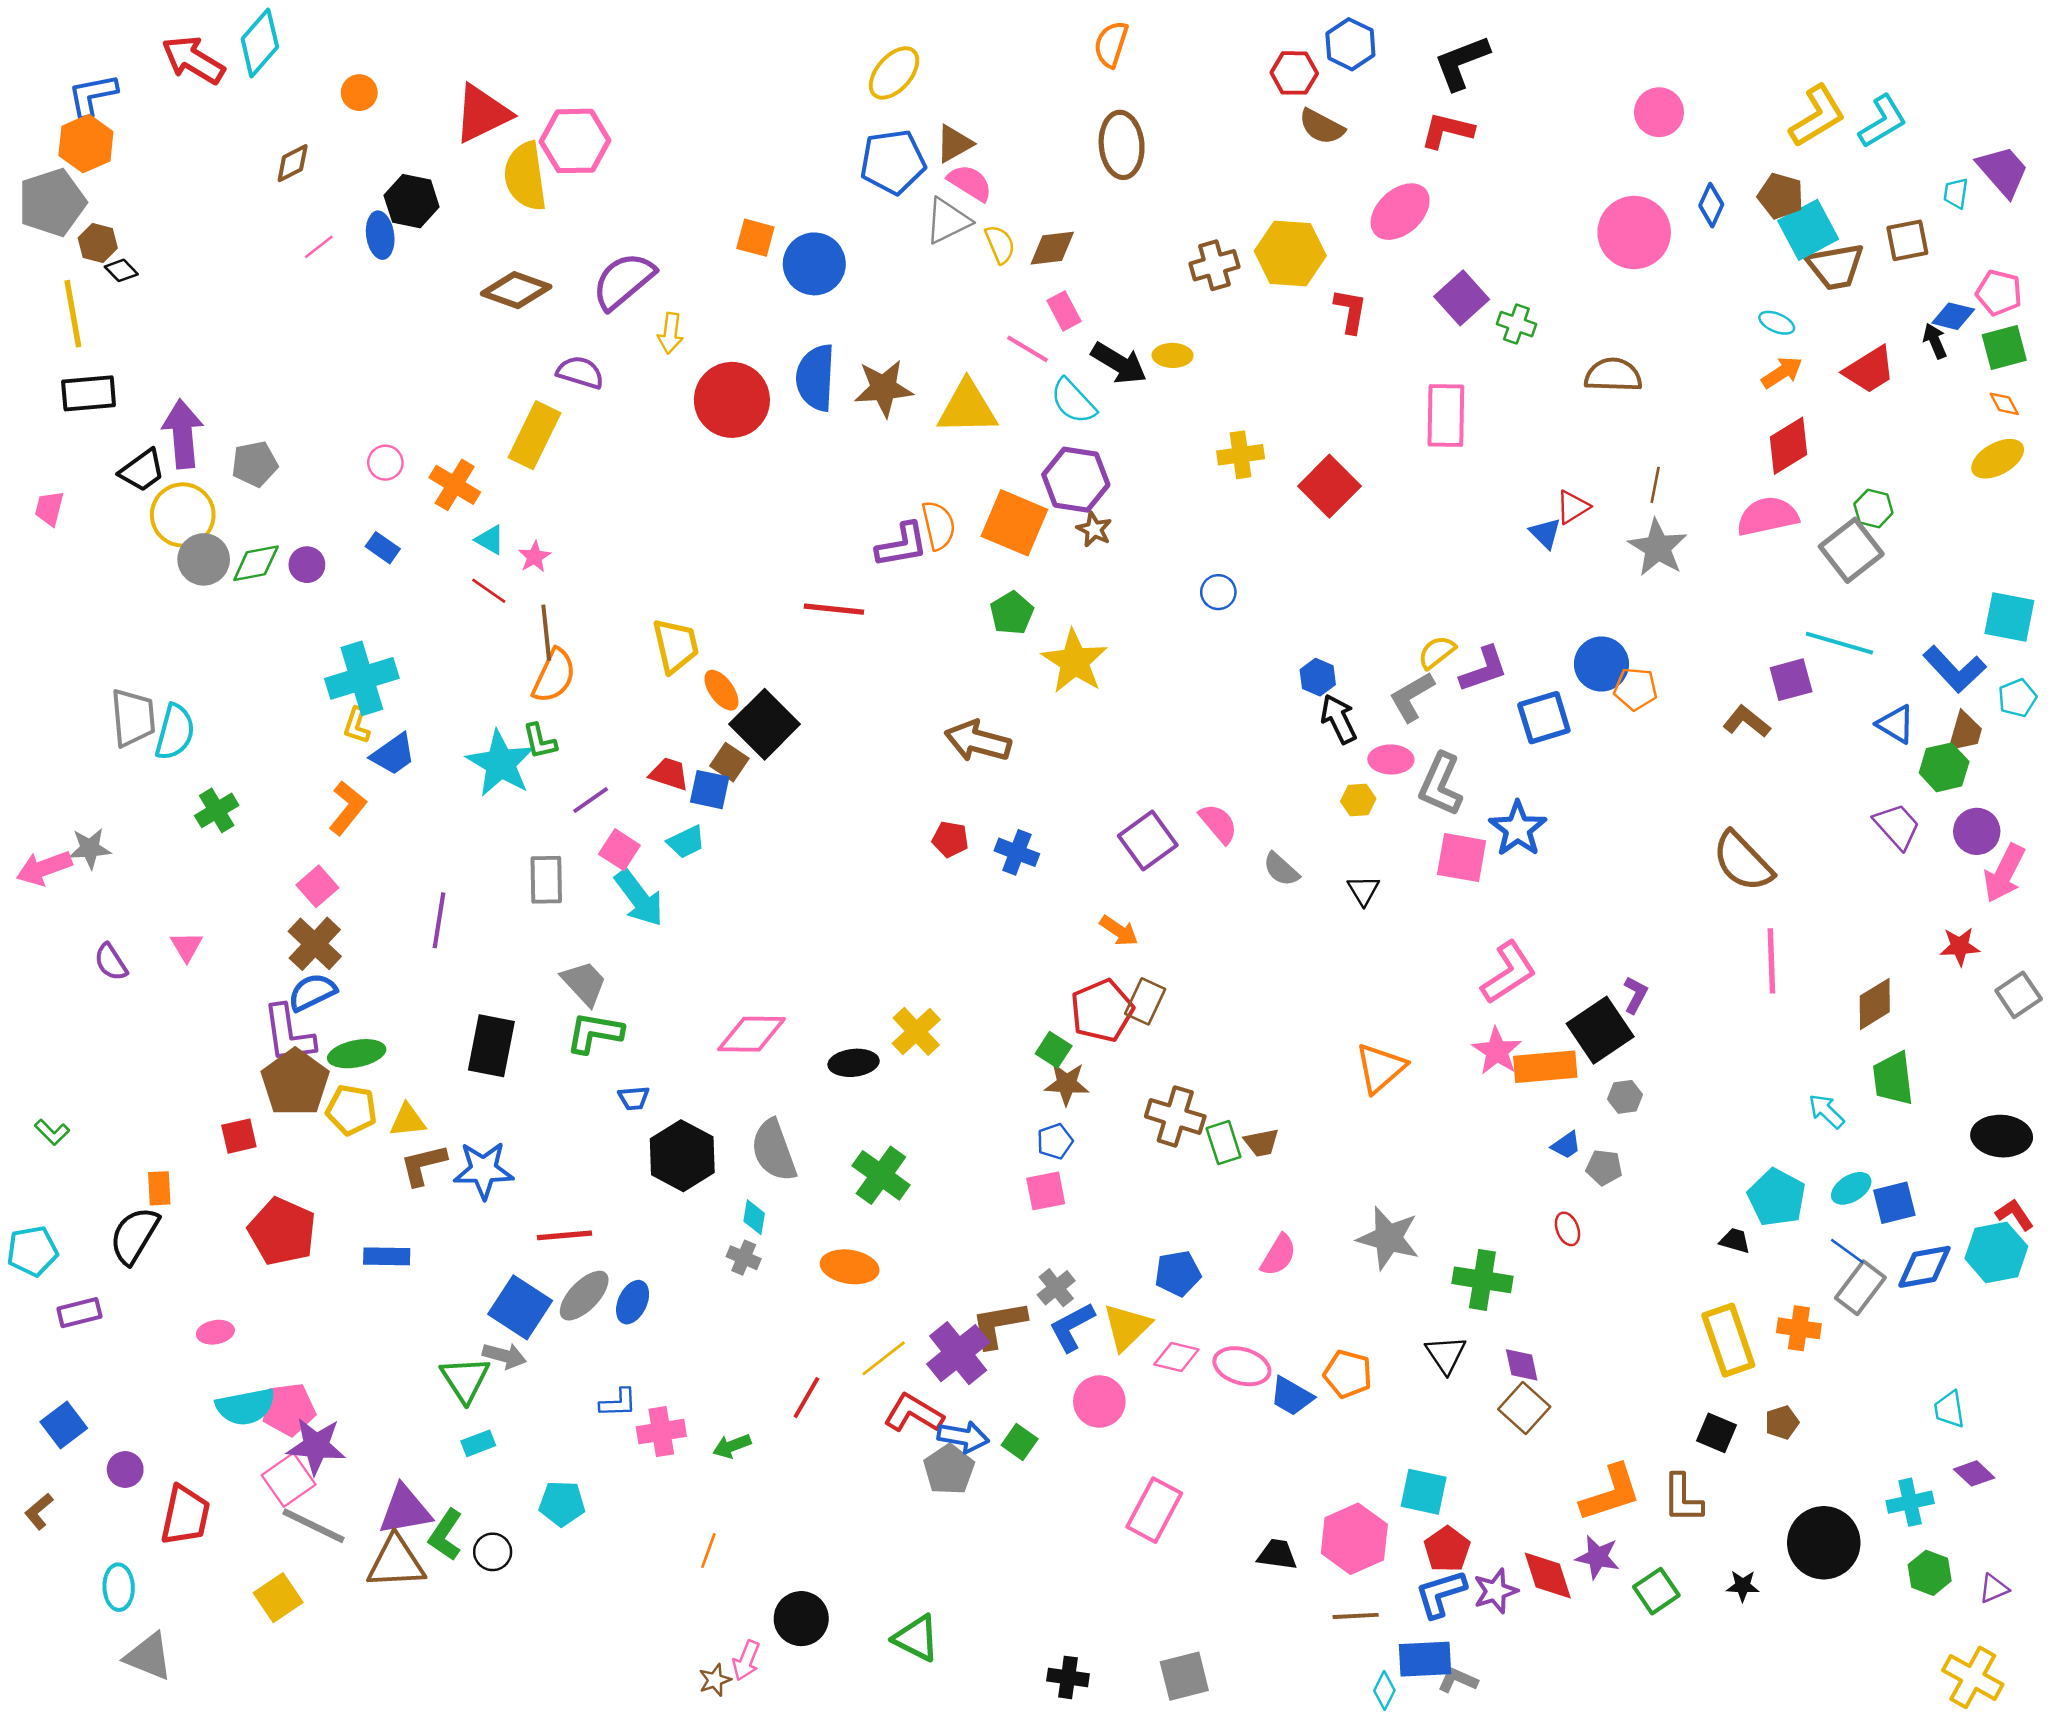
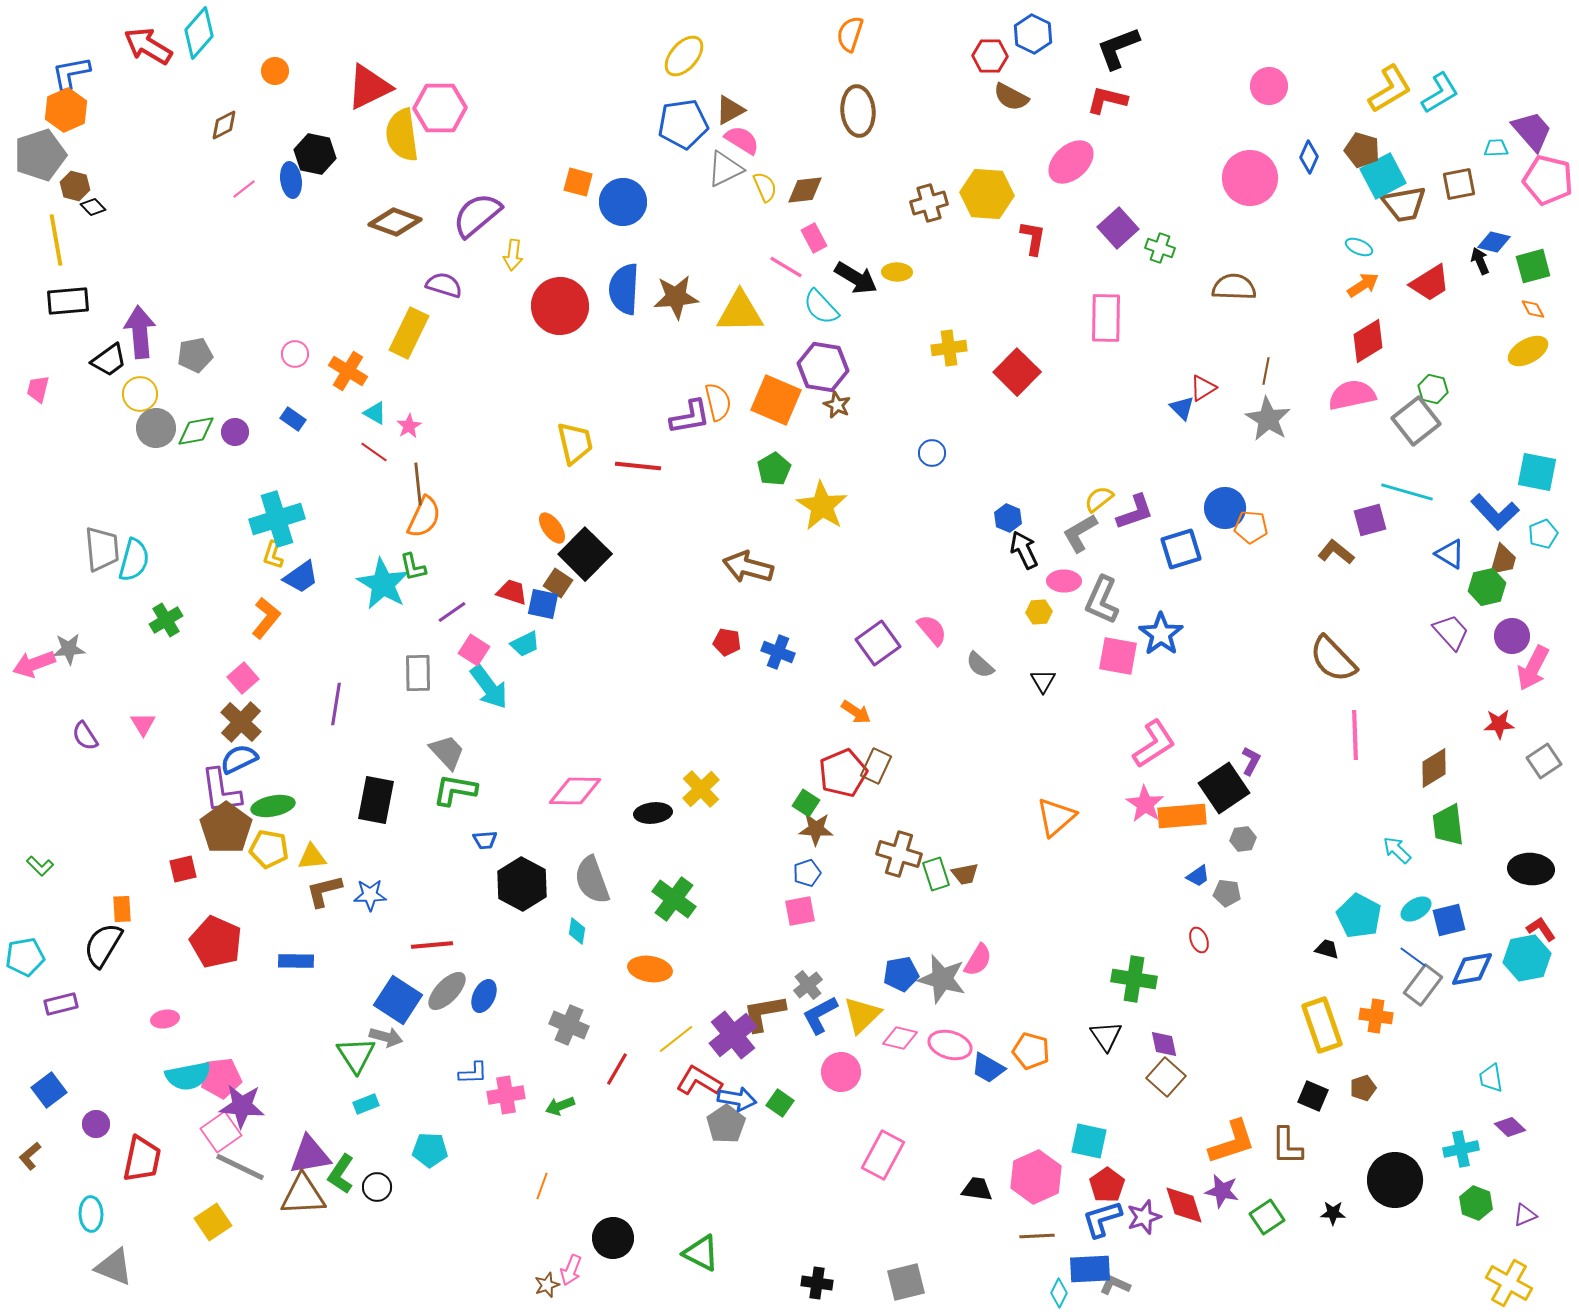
cyan trapezoid: (1956, 193) -> (1496, 148), turned 80
pink pentagon: (1999, 293) -> (1548, 180), moved, size x1.4
yellow circle: (183, 515) -> (140, 394), size x0.7
yellow trapezoid: (676, 646) -> (575, 443), moved
blue star: (483, 1170) -> (370, 895), size x0.7
gray star: (1388, 1238) -> (942, 979), moved
gray cross: (744, 1258) -> (569, 1025), moved, size x1.5

